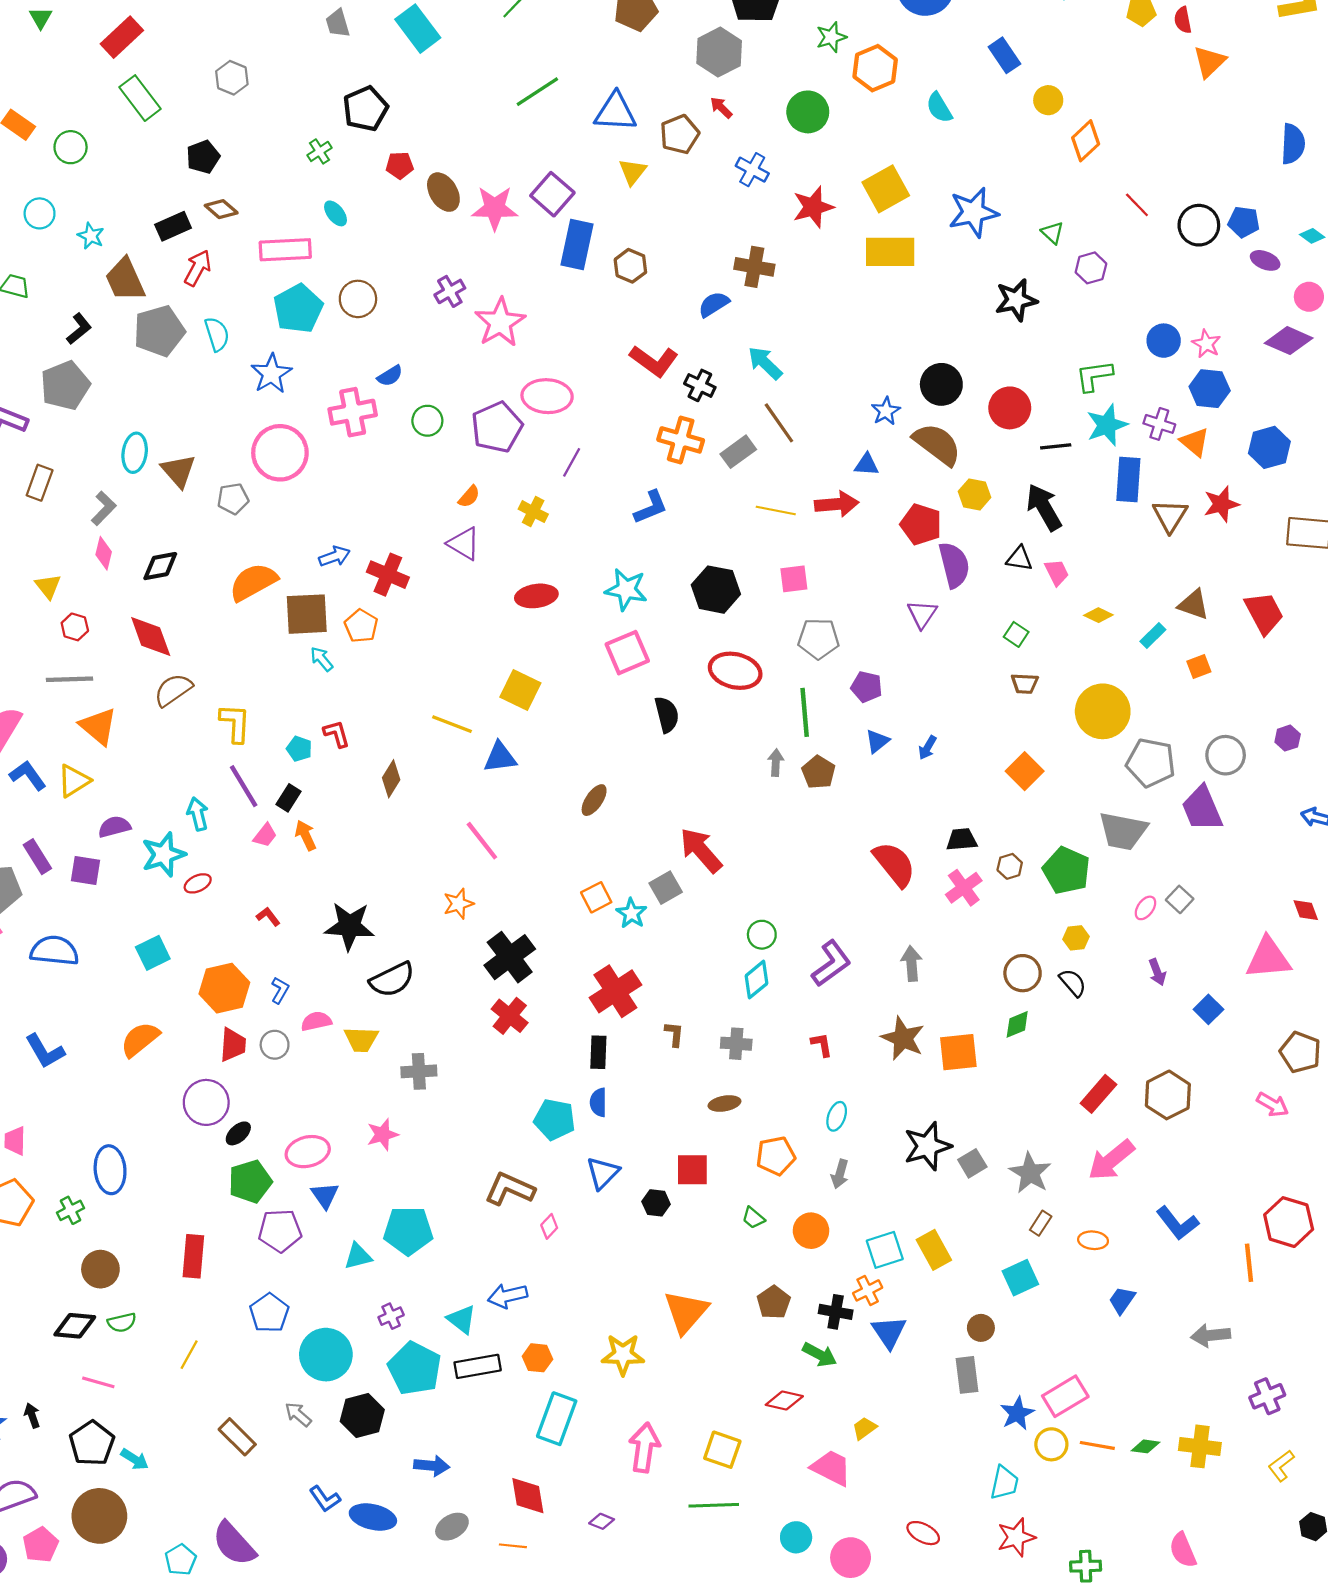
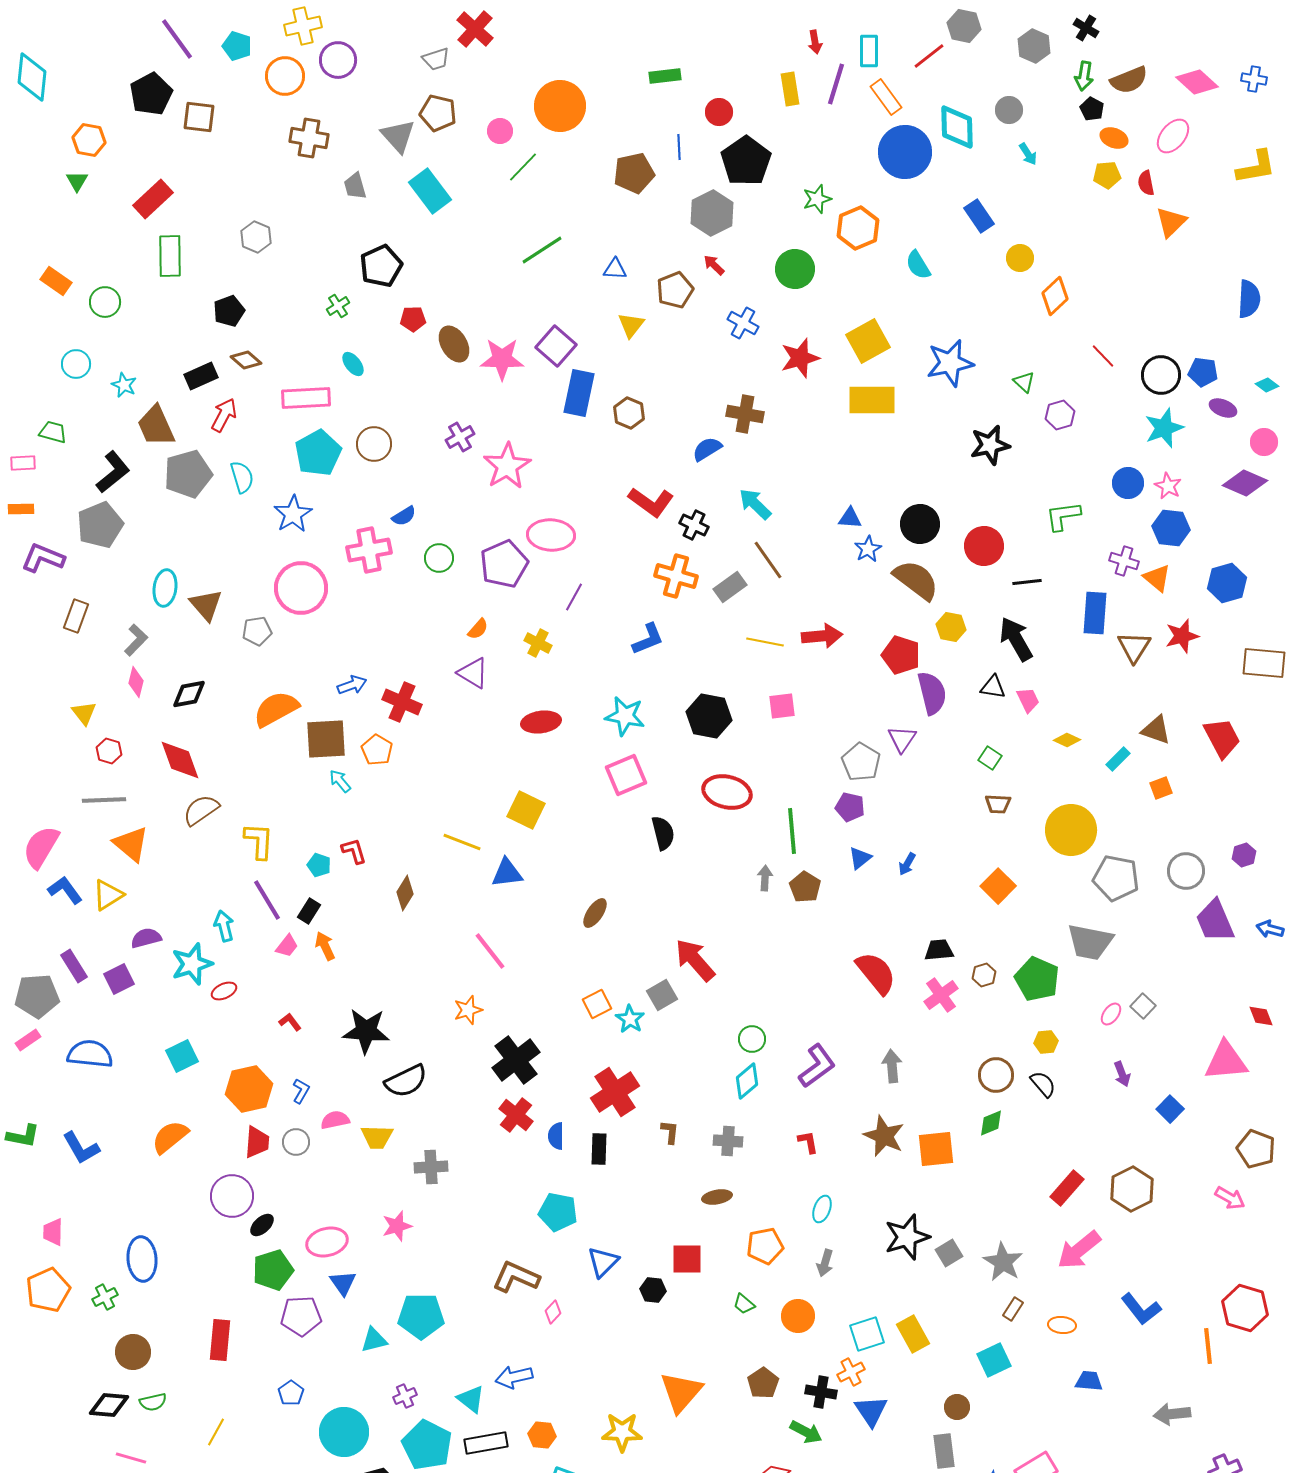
green rectangle: (140, 98) -> (170, 256), turned 36
blue triangle: (615, 112) -> (615, 269), size x0.6
black L-shape: (79, 329) -> (113, 472), size x1.4
cyan star: (1107, 425) -> (1164, 428), moved
blue triangle: (867, 465) -> (850, 518), moved
gray pentagon: (818, 639) -> (861, 762), moved, turned 30
purple trapezoid: (1202, 809) -> (1215, 921), moved
purple square: (85, 871) -> (119, 979), turned -36
blue semicircle: (598, 1102) -> (556, 1136), moved
blue trapezoid: (1122, 1300) -> (1089, 1381), turned 60
blue pentagon: (269, 1313) -> (291, 1393), size x0.7

